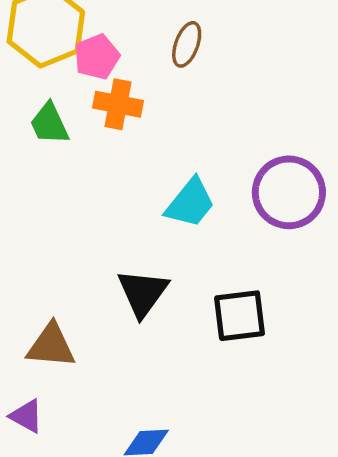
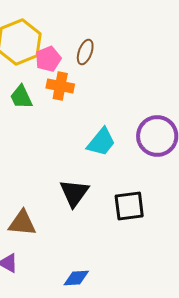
brown ellipse: (187, 44) -> (85, 52), moved

